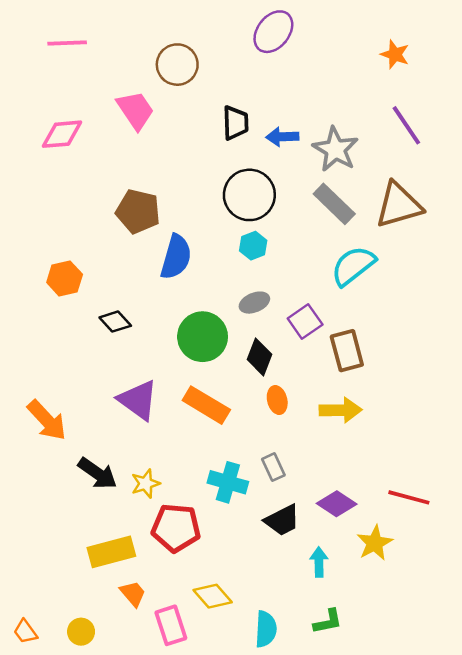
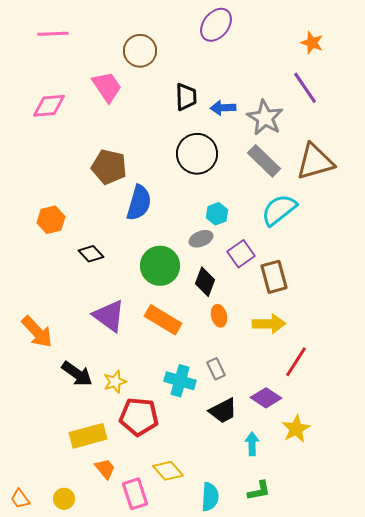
purple line: (406, 125) -> (305, 88), moved
cyan hexagon: (253, 246) -> (217, 214), moved
red line: (409, 497) -> (296, 362), moved, turned -72

